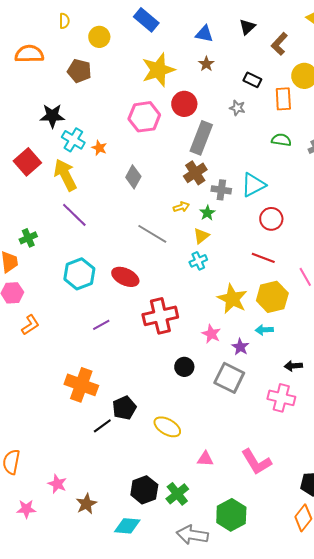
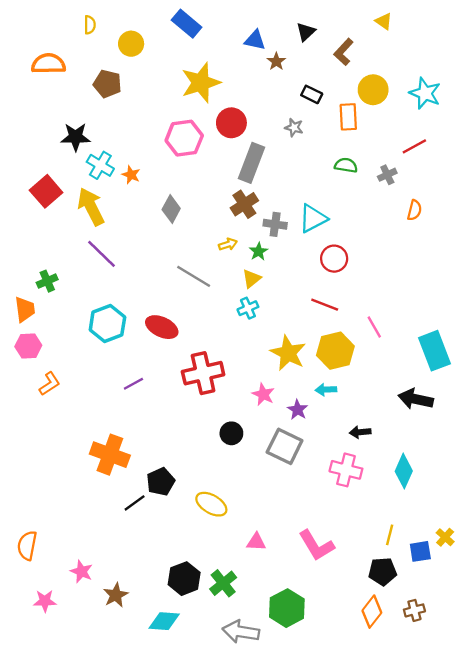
brown star: (206, 64) -> (276, 61), moved

